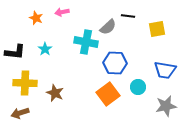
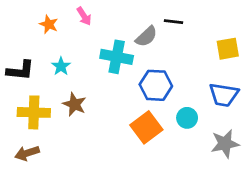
pink arrow: (62, 12) -> (84, 16), turned -112
yellow square: (157, 29) -> (228, 49), moved
brown star: (55, 93) -> (75, 104), moved

